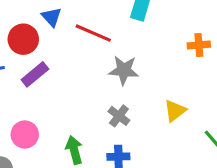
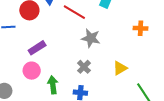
purple rectangle: (35, 74) -> (37, 48), moved
pink circle: (25, 134) -> (32, 71), moved

